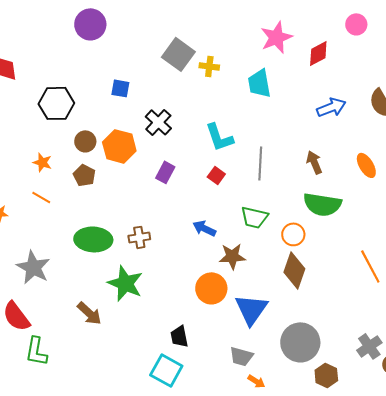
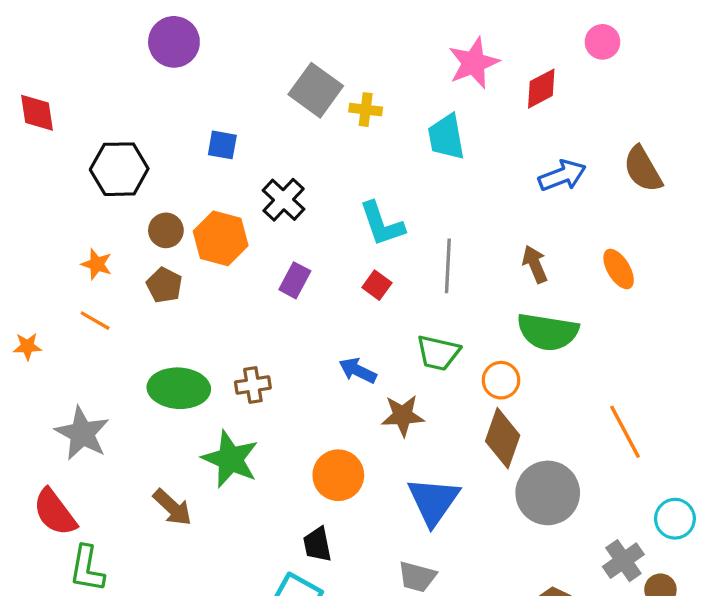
orange circle: (211, 288) -> (338, 475), moved
gray circle: (300, 342) -> (548, 493), moved

